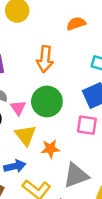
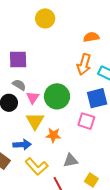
orange arrow: (45, 59) -> (84, 64), moved
gray triangle: (76, 175) -> (70, 160), size x0.7

